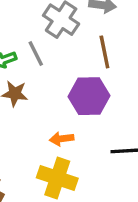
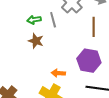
purple hexagon: (89, 96) -> (89, 61), moved

